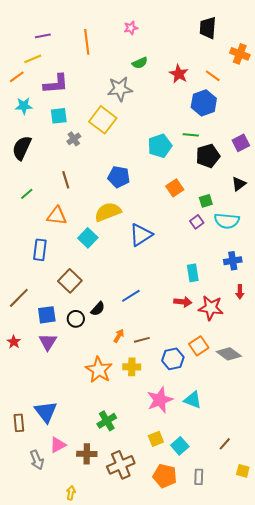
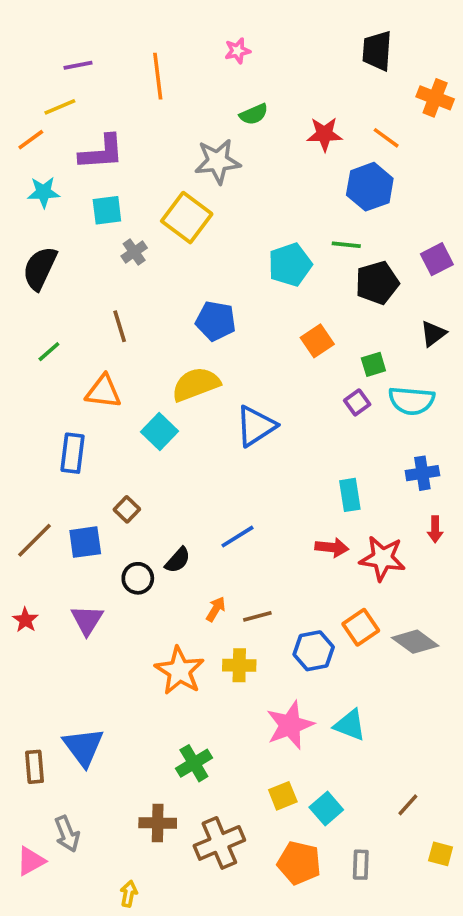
red star: (179, 74) -> (324, 134), turned -30
brown square: (70, 281) -> (127, 509), size x0.6
blue square: (47, 315) -> (85, 542), moved
pink triangle: (58, 445) -> (31, 861), moved

